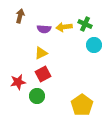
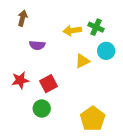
purple semicircle: (44, 29) -> (37, 45), moved
yellow triangle: (41, 53) -> (82, 61), moved
red star: (18, 82) -> (20, 80), moved

